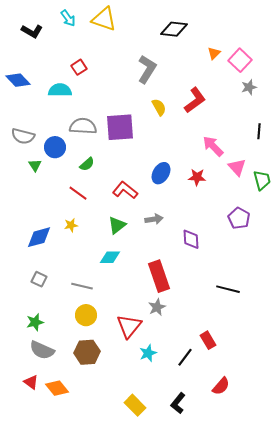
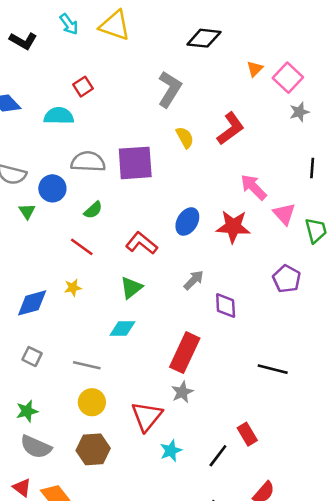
red star: (197, 177) -> (233, 227), size x1.5
gray arrow: (154, 219) -> (194, 280), moved, turned -36
red rectangle: (159, 276) -> (185, 353), turned 44

